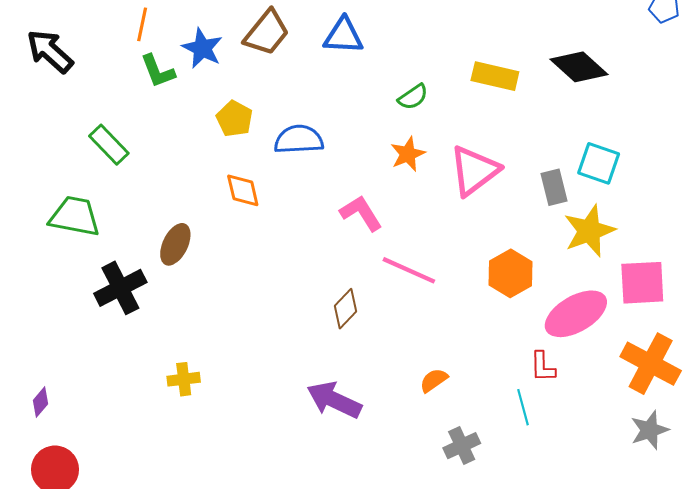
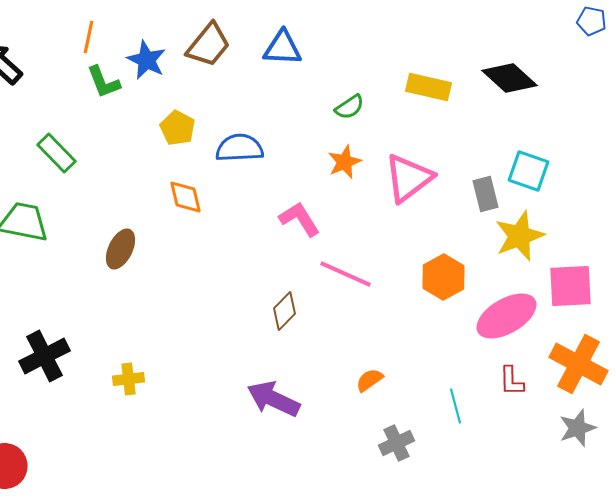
black cross: (120, 288) -> (44, 356), moved
red L-shape: (543, 367) -> (512, 381), moved

